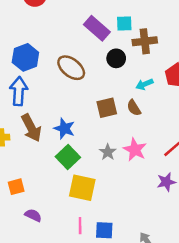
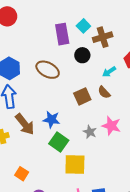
cyan square: (124, 23) -> (83, 26), turned -32
purple rectangle: (97, 28) -> (62, 34), turned 50
orange square: (16, 187) -> (22, 174), turned -32

